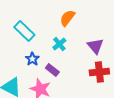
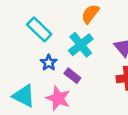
cyan cross: (59, 44) -> (81, 45), size x1.5

